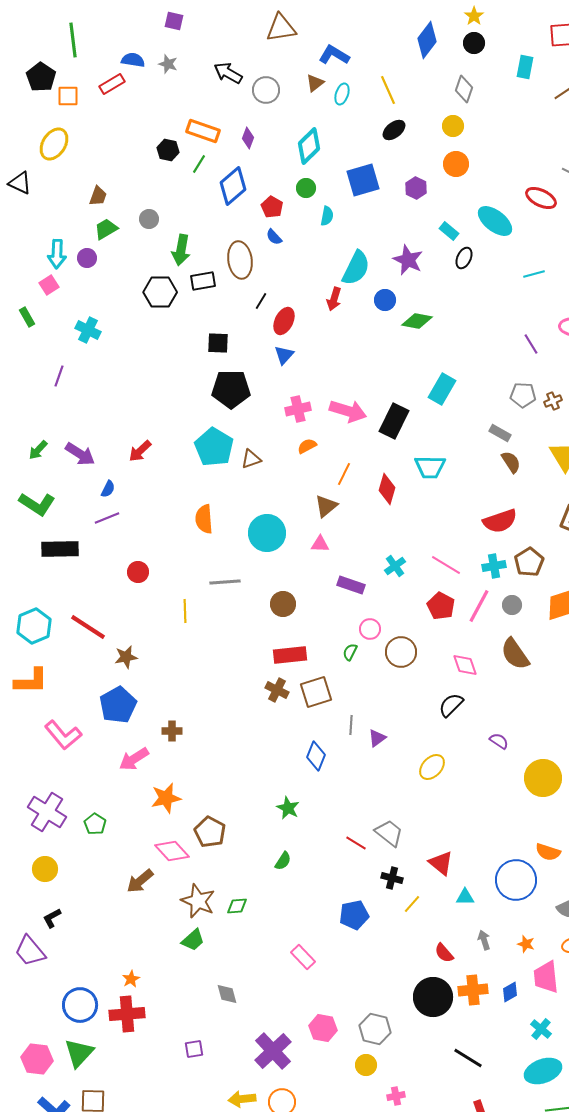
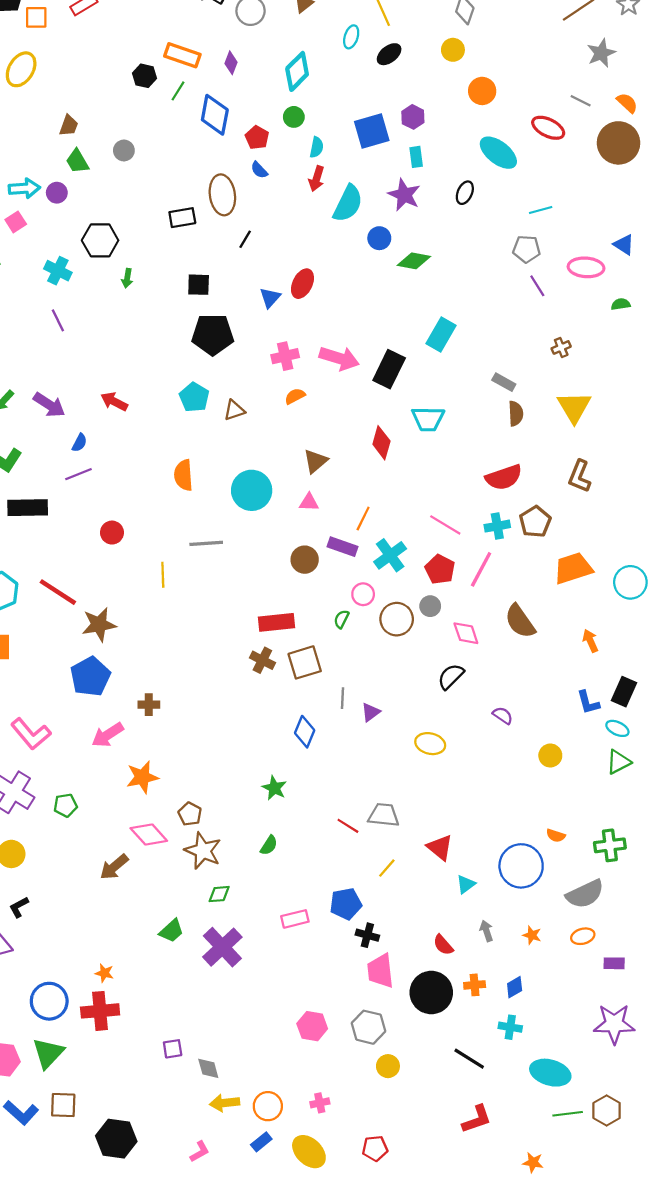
cyan ellipse: (342, 94) -> (351, 37), moved
orange circle: (456, 164) -> (482, 91), moved
blue square: (363, 180) -> (372, 131), moved
blue diamond: (233, 186) -> (215, 115), turned -39
green trapezoid: (106, 229) -> (77, 161), turned -90
cyan rectangle: (449, 231) -> (416, 157), moved, turned 42
green arrow: (181, 250) -> (127, 278), moved, size x0.6
cyan arrow: (57, 254) -> (24, 188), turned -96
black hexagon: (160, 292) -> (100, 240), moved
red arrow: (334, 299) -> (317, 179), moved
red ellipse: (284, 321) -> (302, 284), moved
purple line: (59, 376) -> (58, 320), moved, turned -45
gray pentagon: (523, 395) -> (527, 249), moved
cyan pentagon: (214, 447) -> (194, 397), size x0.7
red arrow: (140, 451) -> (114, 402), turned 70
brown semicircle: (511, 462) -> (516, 413), turned 30
orange line: (344, 474) -> (363, 518), moved
cyan cross: (395, 566) -> (390, 555), moved, size x1.4
brown circle: (283, 604) -> (305, 560), moved
gray circle: (512, 605) -> (430, 606), moved
brown star: (126, 657) -> (99, 625), size x1.4
pink L-shape: (63, 735) -> (31, 734), moved
yellow ellipse: (432, 767) -> (430, 744), turned 60
yellow circle: (543, 778) -> (550, 755), size x0.6
green pentagon: (95, 824) -> (65, 805), turned 30
brown pentagon: (210, 832) -> (190, 814), size x0.7
gray trapezoid: (389, 833) -> (384, 815), turned -32
orange semicircle: (548, 852) -> (556, 836), size x0.7
black cross: (392, 878) -> (367, 935), moved
cyan triangle: (465, 897) -> (466, 884), turned -36
brown star: (198, 901) -> (203, 851), moved
yellow line: (412, 904) -> (387, 868), moved
pink rectangle: (303, 957) -> (295, 919), moved, turned -60
pink trapezoid: (546, 977) -> (380, 971), moved
orange star: (131, 979) -> (104, 973), turned -30
orange cross: (473, 990) -> (475, 985), size x0.7
gray diamond: (227, 994) -> (208, 1068), moved
cyan cross: (541, 1029) -> (510, 1027), moved, turned -30
purple cross: (273, 1051) -> (222, 947), moved
yellow circle: (366, 1065) -> (388, 1066), moved
cyan ellipse: (543, 1071) -> (550, 1073), turned 36
pink cross: (396, 1096) -> (320, 1103), moved

